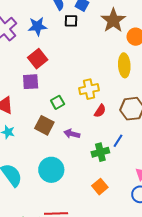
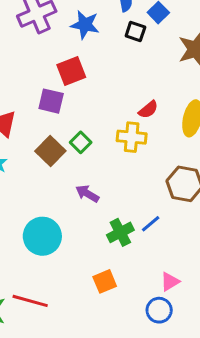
green square: (58, 102) -> (81, 142), turned -32
red semicircle: (100, 111) -> (148, 110), moved
brown square: (44, 125) -> (50, 151), moved
green cross: (100, 152) -> (120, 232), turned -30

